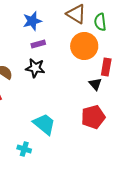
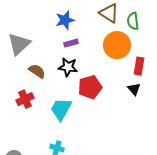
black triangle: (95, 84) -> (134, 89), moved
red pentagon: (93, 117) -> (90, 87), moved
cyan trapezoid: (44, 124) -> (61, 109), moved, turned -100

